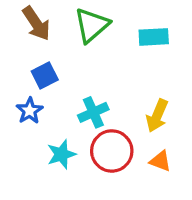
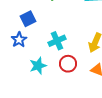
red circle: (112, 151) -> (68, 64), size x0.7

